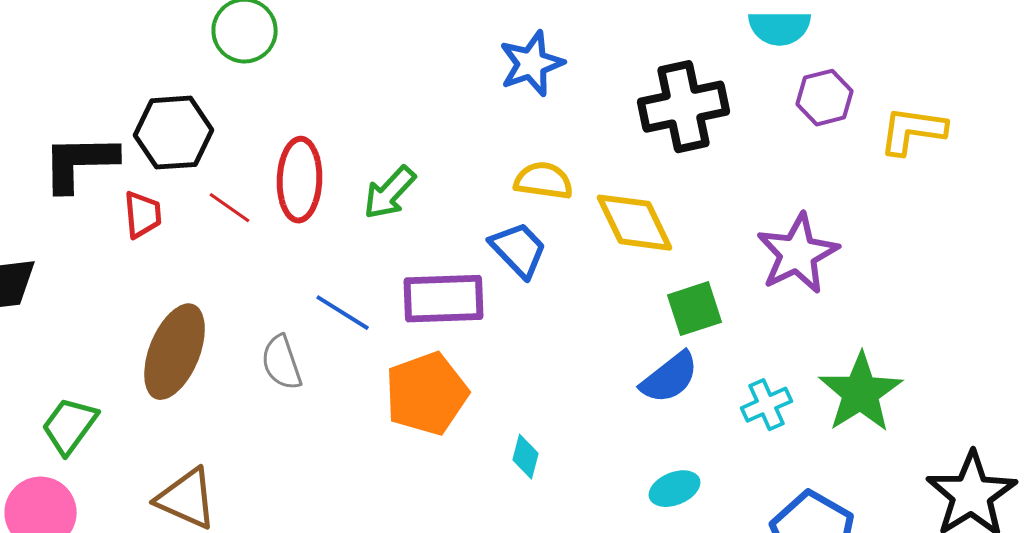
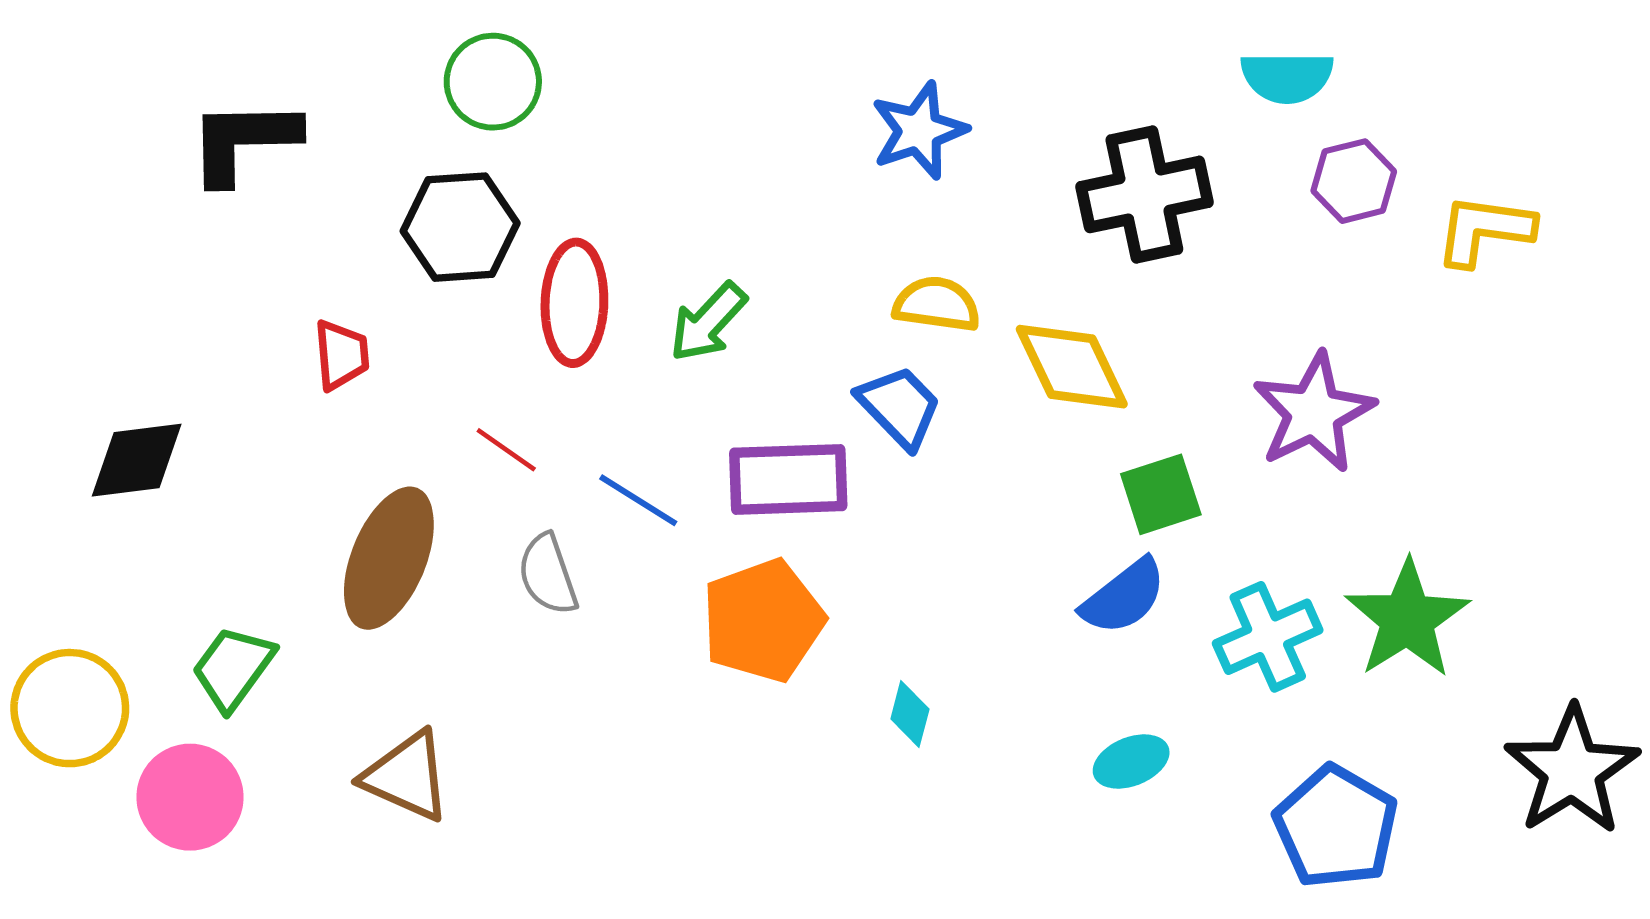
black hexagon: (174, 133) -> (460, 227), moved
black L-shape: (80, 163) -> (243, 141), moved
red line: (230, 208) -> (506, 450), moved
cyan cross: (767, 405) -> (1268, 637), size x1.4

